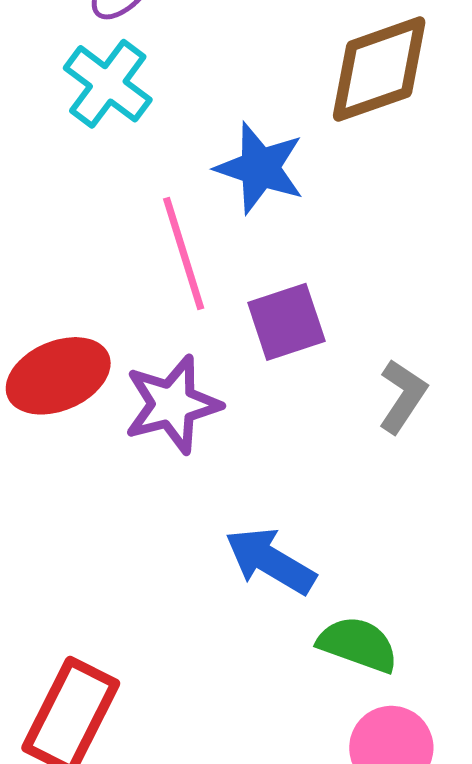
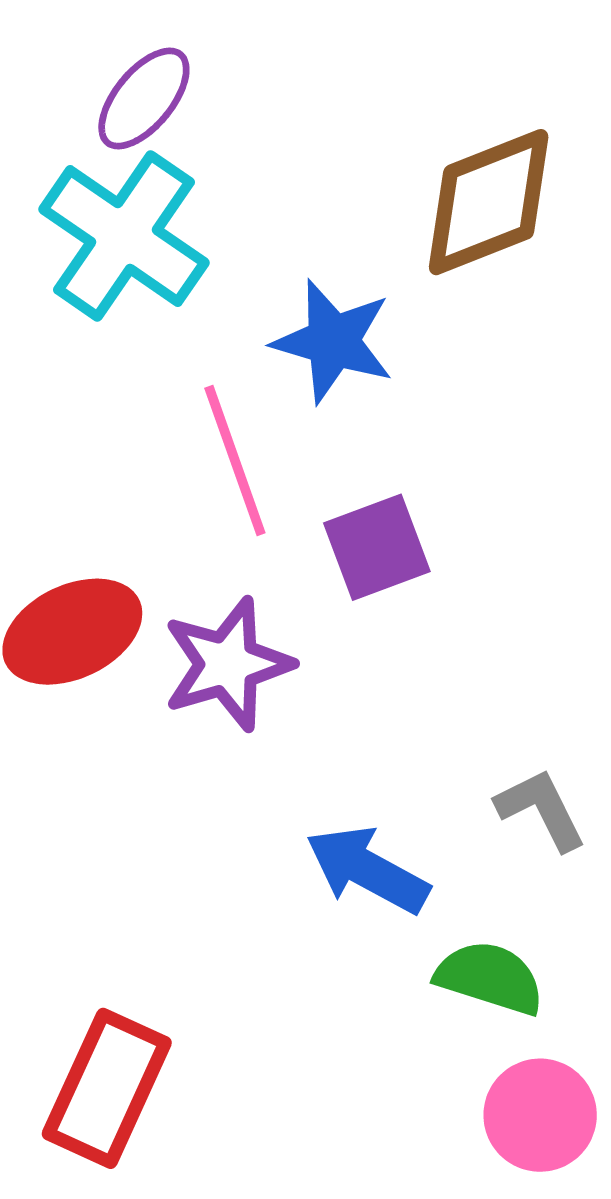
cyan cross: (108, 84) -> (124, 236), size x1.4
gray L-shape: (403, 396) -> (541, 809), moved, turned -58

